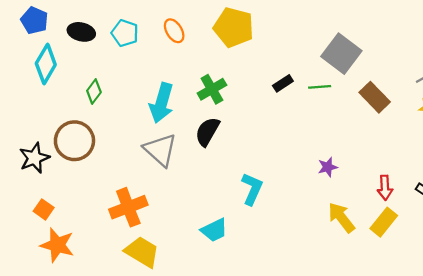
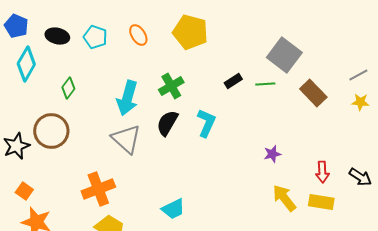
cyan L-shape: (252, 189) -> (206, 123), moved
yellow rectangle: (384, 222) -> (321, 202), turned 60

